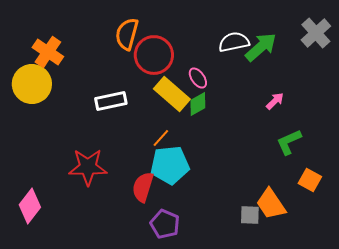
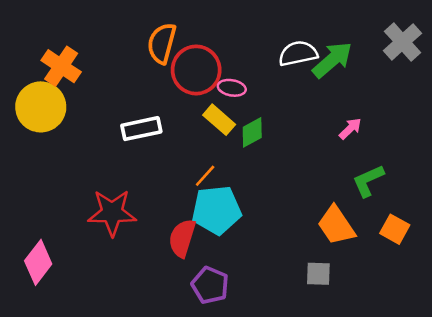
pink ellipse: (198, 78) -> (232, 88), moved, turned -45
yellow rectangle: (172, 94) -> (219, 120), size x0.7
orange trapezoid: (271, 204) -> (336, 225), moved

